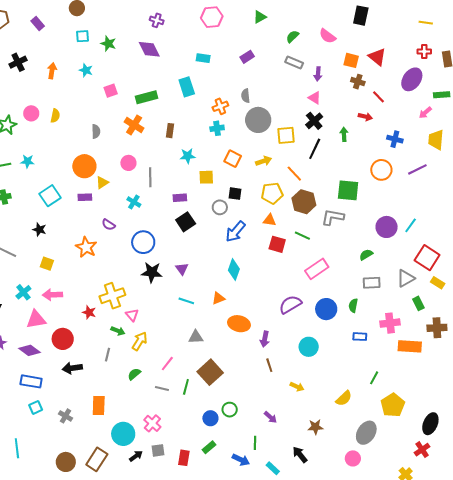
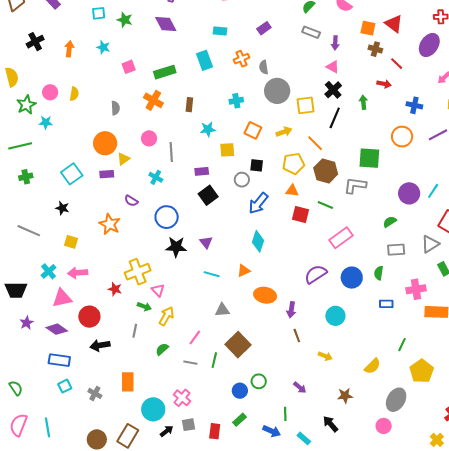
orange cross: (220, 106) -> (242, 59), moved
cyan star: (27, 161) -> (46, 122), moved

